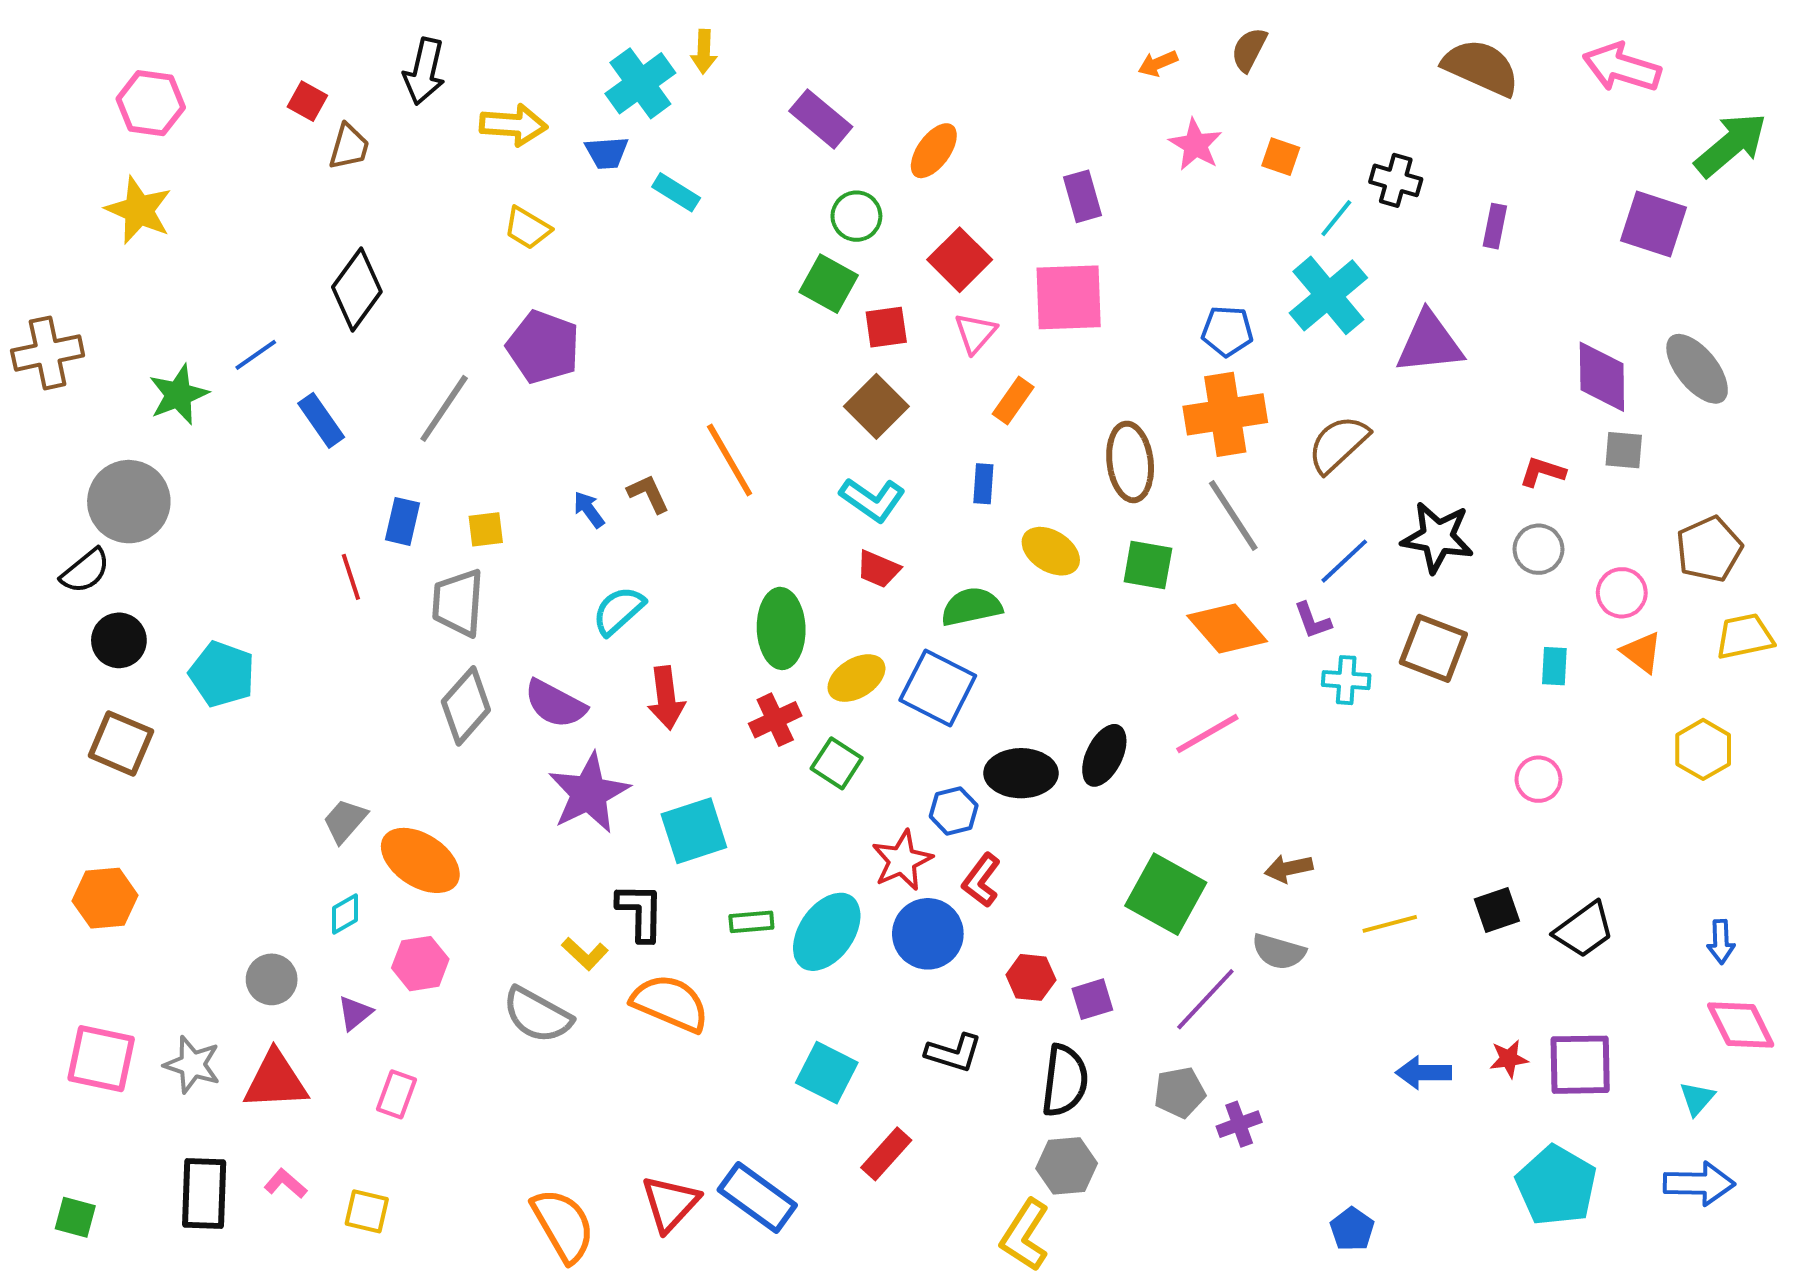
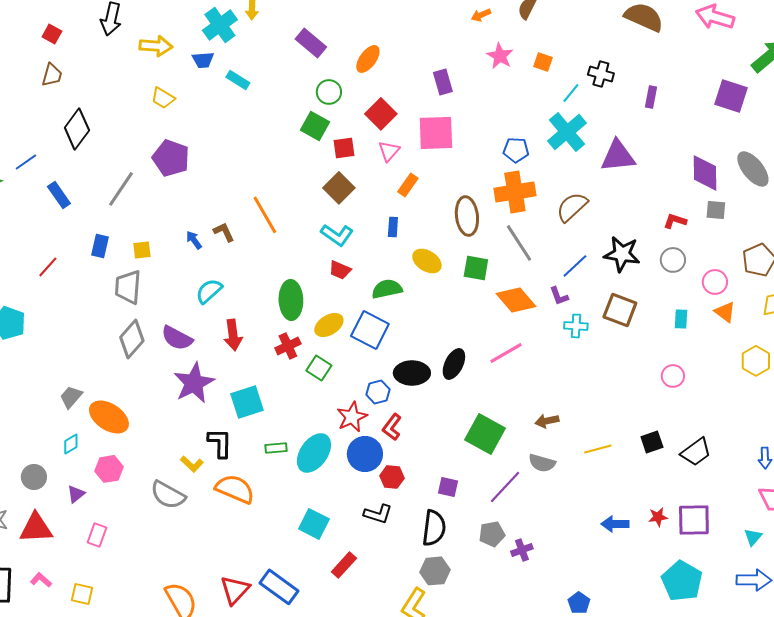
brown trapezoid: (349, 147) -> (52, 75), moved
red line: (351, 577) -> (48, 267), moved, turned 60
red hexagon: (1031, 977) -> (392, 477), moved
purple square: (1092, 999) -> (448, 487), turned 30

